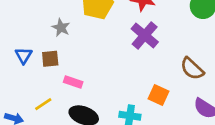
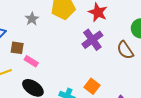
brown square: (50, 59) -> (17, 48), moved
brown semicircle: (192, 69) -> (125, 50), moved

